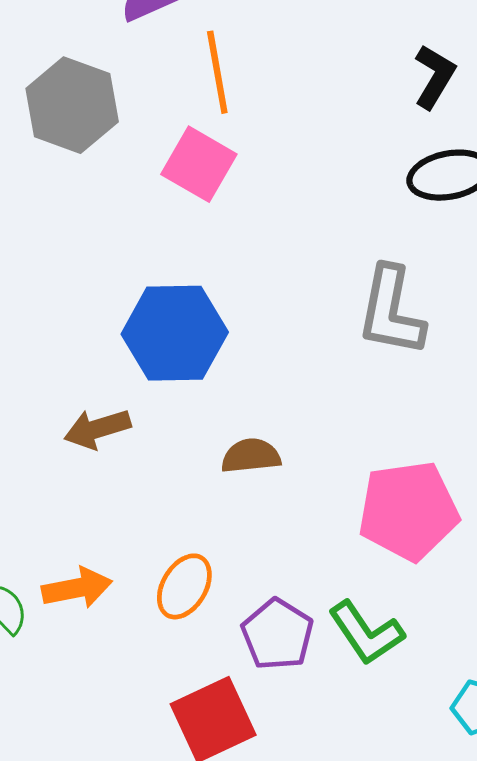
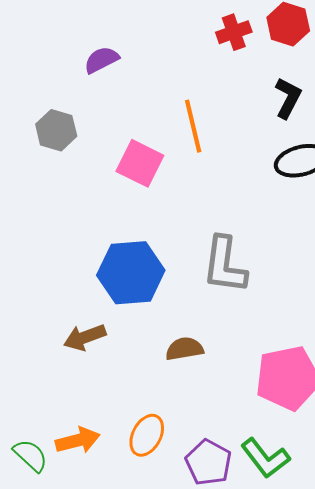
orange line: (217, 72) -> (193, 126), moved
gray hexagon: (72, 105) -> (56, 130), size x0.7
gray L-shape: (391, 311) -> (225, 265), moved

